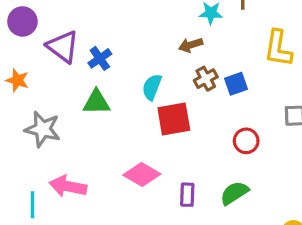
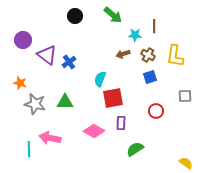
brown cross: (206, 79) -> (148, 55), moved, turned -32
orange star: (17, 80) -> (20, 83), moved
green triangle: (96, 102) -> (65, 102), moved
green semicircle: (234, 193) -> (135, 149), moved
purple rectangle: (187, 195) -> (121, 123), moved

